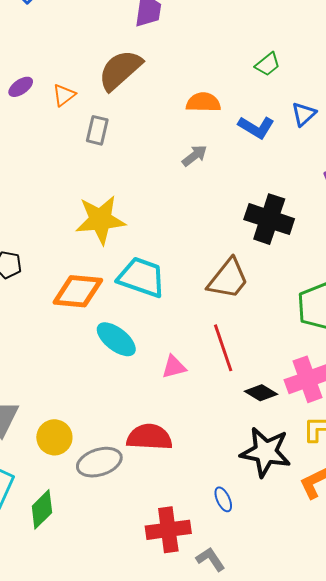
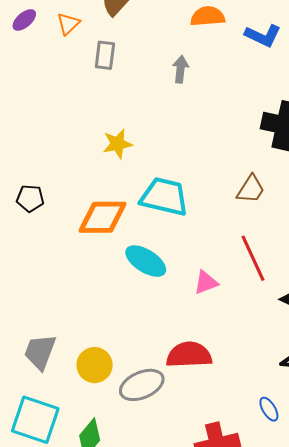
gray arrow: (195, 156) -> (180, 69), moved, turned -40
yellow star: (100, 220) -> (117, 144), size x0.6
brown trapezoid: (228, 279) -> (251, 189), size x0.7

